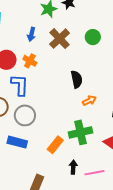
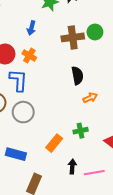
brown cross: (60, 39) -> (73, 37), moved, turned 35
green cross: (81, 132) -> (81, 131), size x0.6
blue rectangle: (17, 142) -> (16, 154), moved

